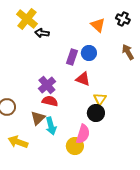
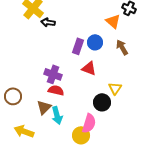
orange triangle: (98, 25) -> (113, 21), moved
brown arrow: (128, 52) -> (122, 47), moved
purple cross: (47, 85) -> (53, 74), turned -30
yellow triangle: (100, 99) -> (115, 88), moved

